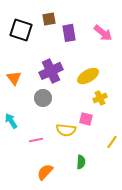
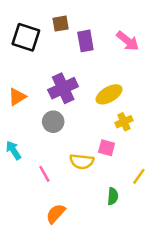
orange triangle: (14, 78) -> (17, 97), turned 35
pink line: (36, 140) -> (44, 174), turned 72
green semicircle: (81, 162) -> (113, 196), moved

